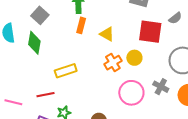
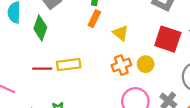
red line: (45, 95) -> (42, 69), moved

